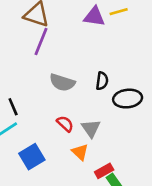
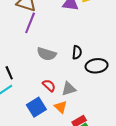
gray triangle: (91, 128) -> (69, 89), turned 49
blue square: (32, 157) -> (36, 107), moved

